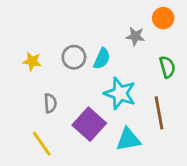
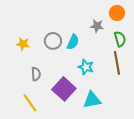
green semicircle: (167, 67) -> (120, 39), moved
cyan star: (120, 93) -> (86, 67), size x0.7
brown line: (159, 113) -> (117, 63), moved

